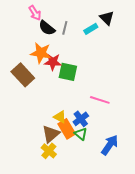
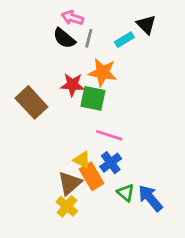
pink arrow: (35, 13) -> (72, 18), moved, turned 140
orange star: (41, 53) -> (102, 72), moved
pink line: (100, 100) -> (109, 135), moved
green triangle: (81, 134) -> (126, 193), moved
blue arrow: (110, 145) -> (150, 198), turned -75

